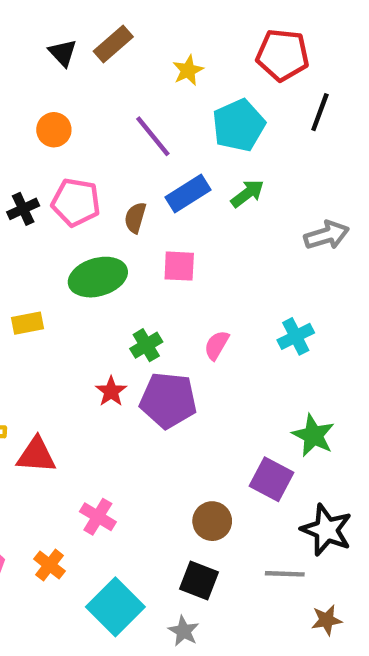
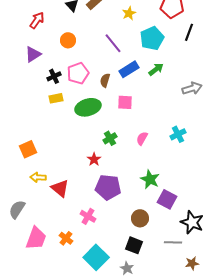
pink pentagon: (76, 202) -> (78, 73), turned -30
yellow rectangle: (28, 323) -> (56, 98), moved
purple pentagon: (168, 400) -> (108, 187), moved
green star: (313, 435) -> (150, 179), moved
red triangle: (36, 455) -> (60, 188), turned 36

